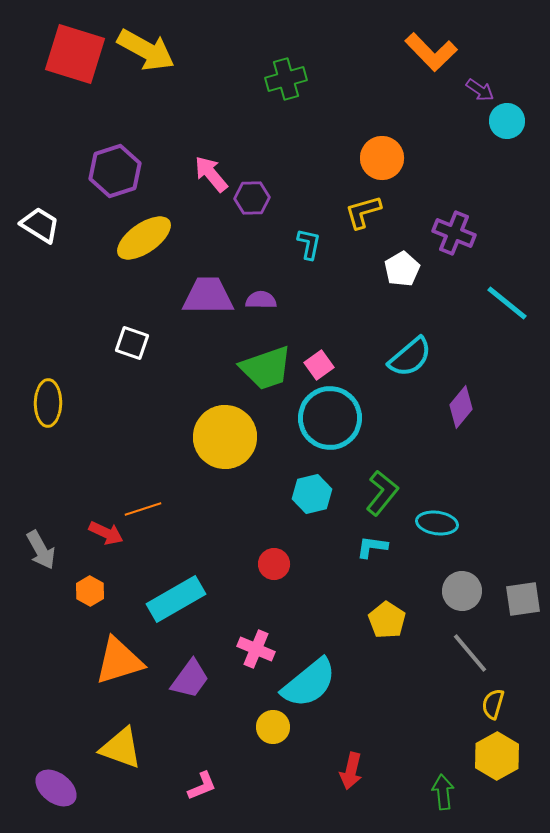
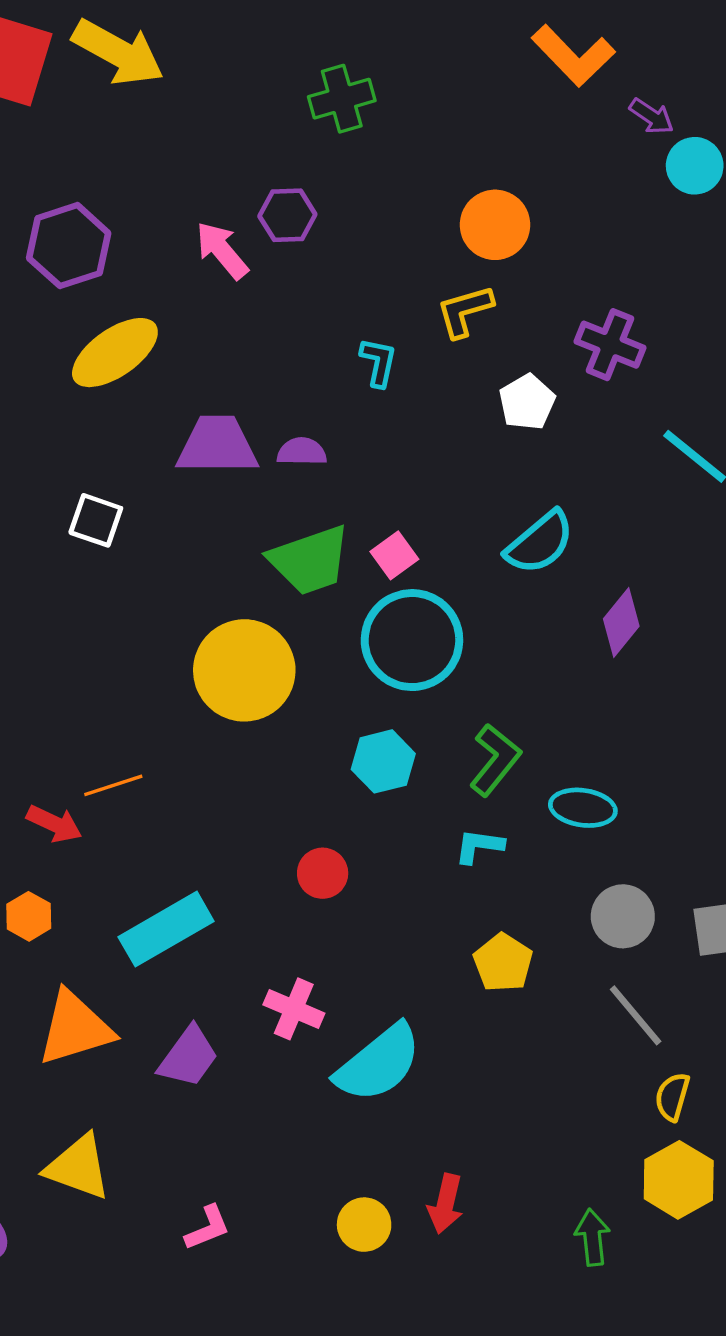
purple hexagon: (252, 198) -> (287, 215), moved
yellow circle: (273, 727) -> (364, 1225), moved

